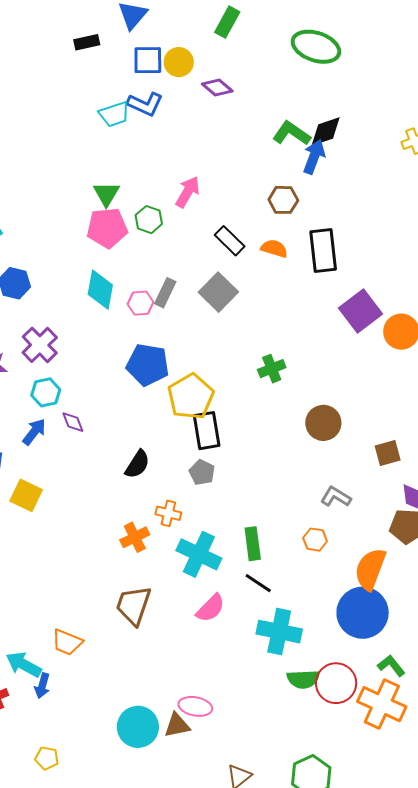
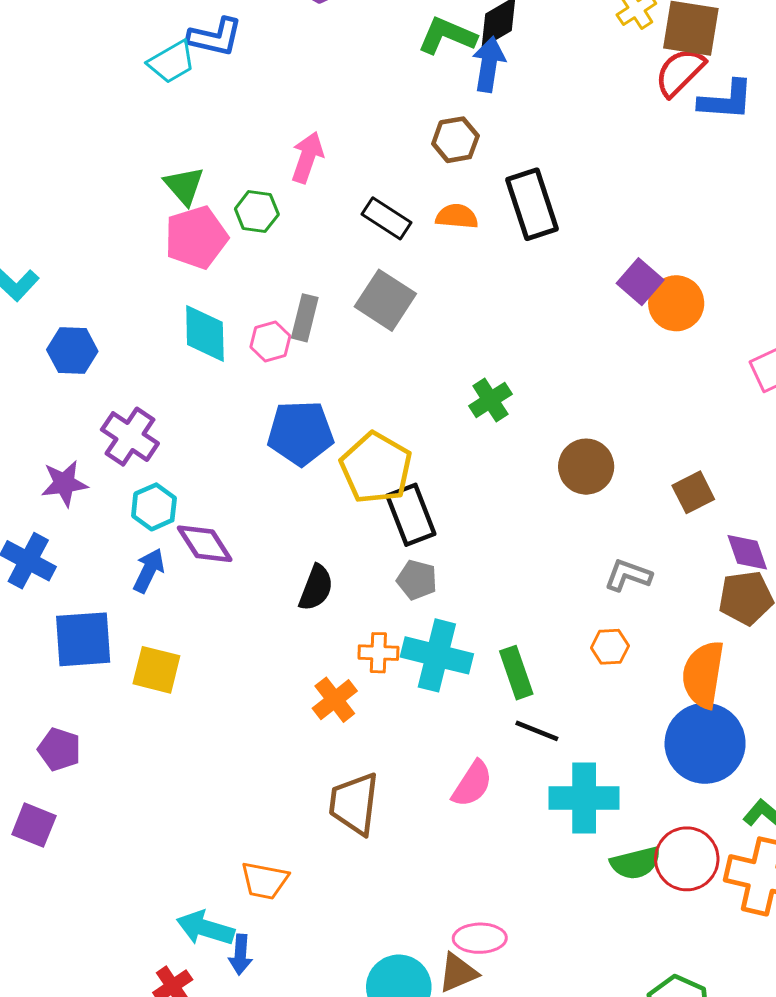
purple square: (360, 311) -> (640, 282), moved, size x0.7
purple diamond: (73, 422) -> (205, 544), size x1.5
cyan cross: (199, 554) -> (437, 655), moved

